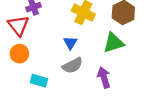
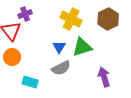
green triangle: (114, 43) -> (82, 47), moved
purple arrow: (104, 77) -> (104, 77), moved

